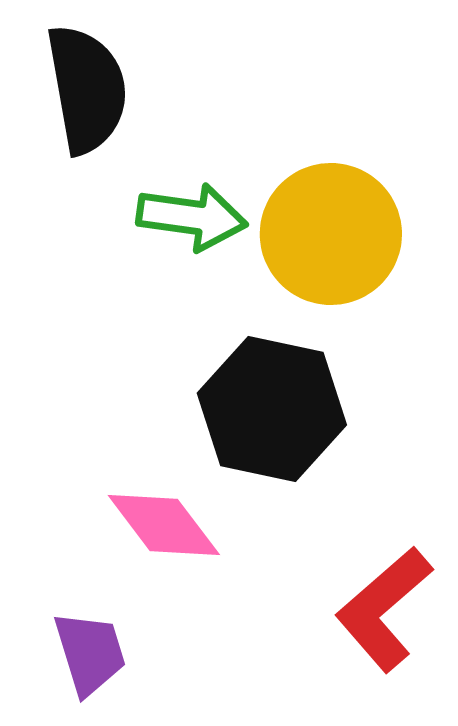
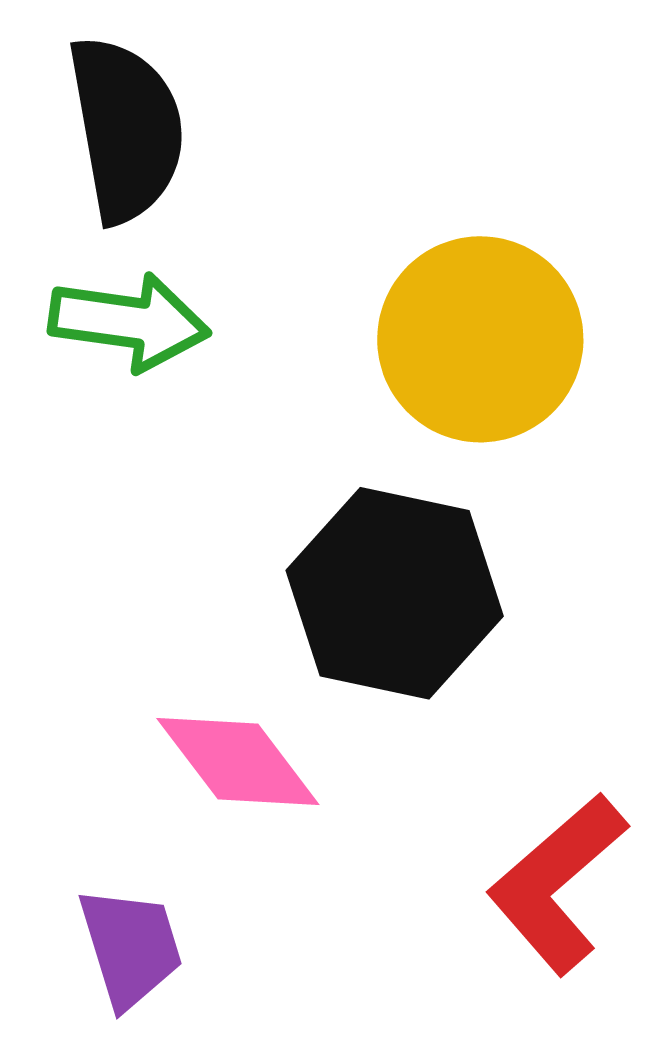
green arrow: (192, 217) -> (129, 322), moved

